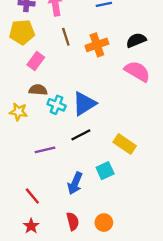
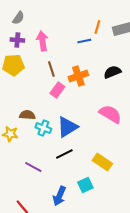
pink rectangle: (36, 61) -> (57, 90), moved
pink semicircle: (137, 71) -> (110, 114), moved
purple line: (45, 150) -> (33, 167), turned 42

